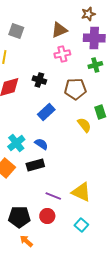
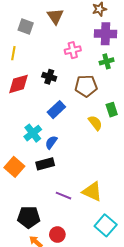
brown triangle: (59, 30) -> (55, 16), moved, turned -42
cyan cross: (16, 143) -> (33, 133), moved
blue semicircle: (41, 144) -> (51, 142), turned -88
red circle: (47, 216) -> (57, 235), moved
cyan square: (81, 225) -> (106, 225), moved, size x1.5

